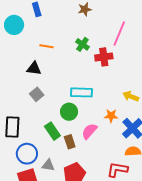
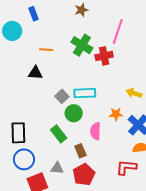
green cross: (82, 44) -> (82, 45), size x1.5
gray square: (37, 94) -> (62, 96), moved
pink semicircle: (89, 131) -> (96, 131), turned -36
brown rectangle: (70, 142) -> (80, 151), moved
blue circle: (27, 154) -> (24, 159), moved

